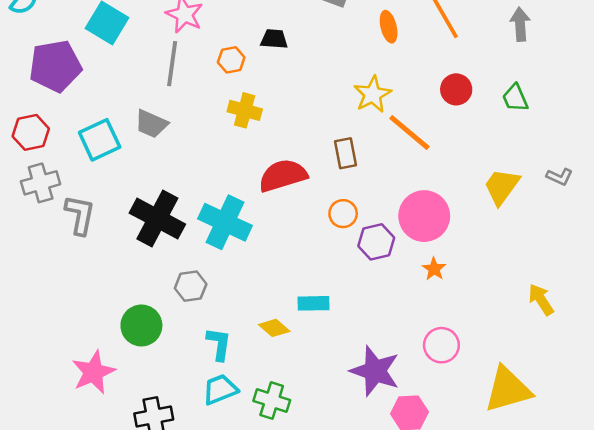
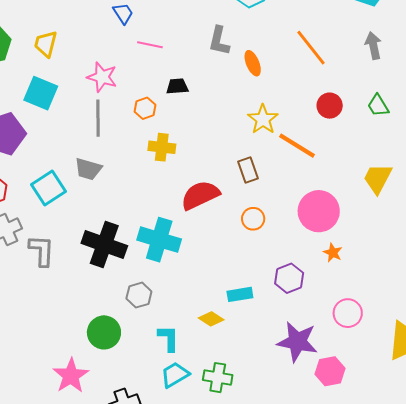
orange ellipse: (389, 27) -> (253, 63), moved
purple hexagon: (376, 242) -> (289, 278), moved

